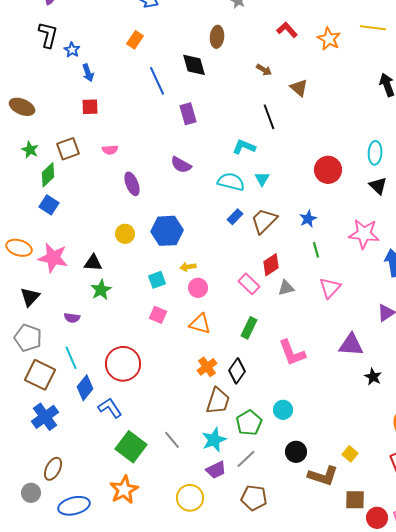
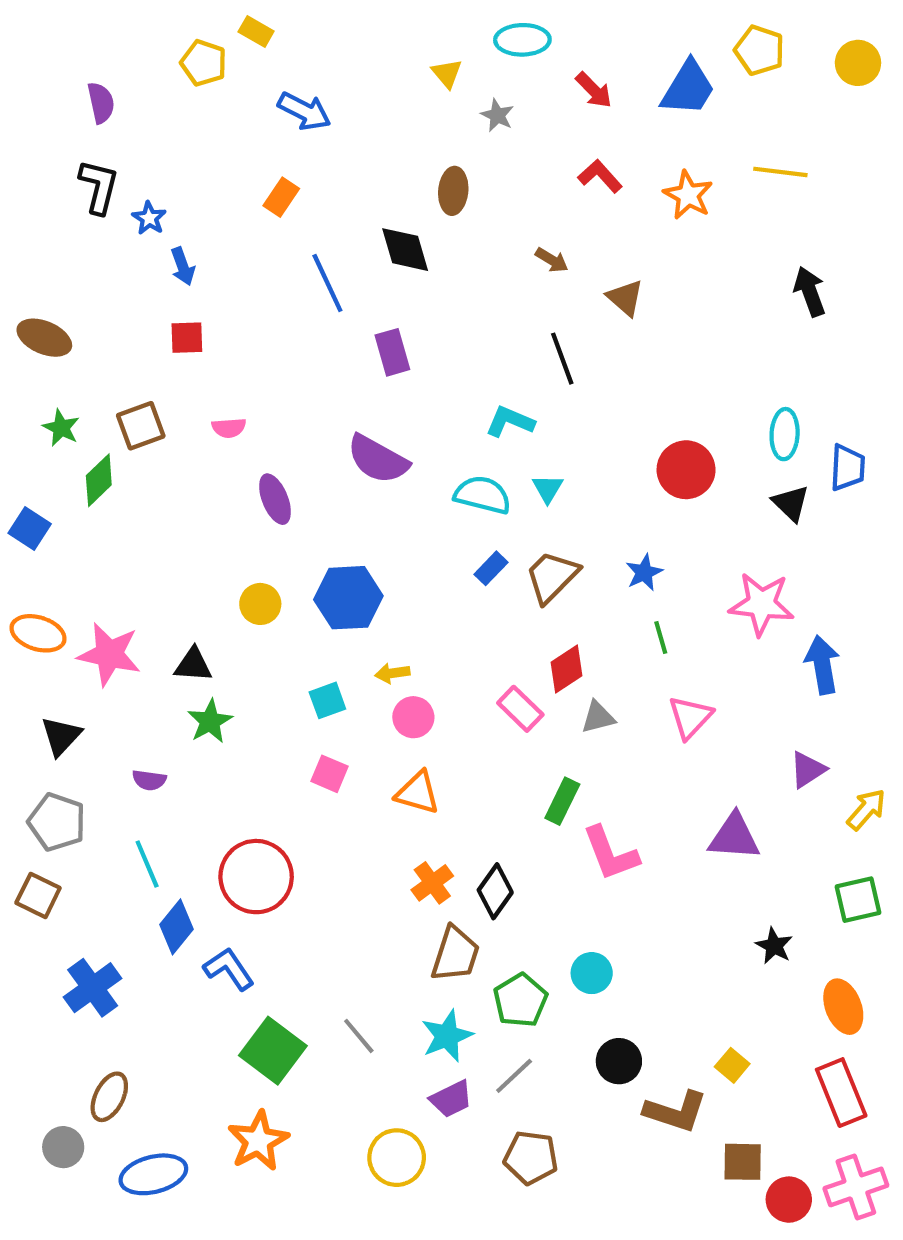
purple semicircle: (181, 165) -> (378, 459), size x1.4
blue square: (49, 205) -> (30, 528), moved
green rectangle: (249, 328) -> (562, 801), moved
brown square: (40, 375) -> (38, 895), moved, size x0.7
black star: (373, 377) -> (774, 946), moved

